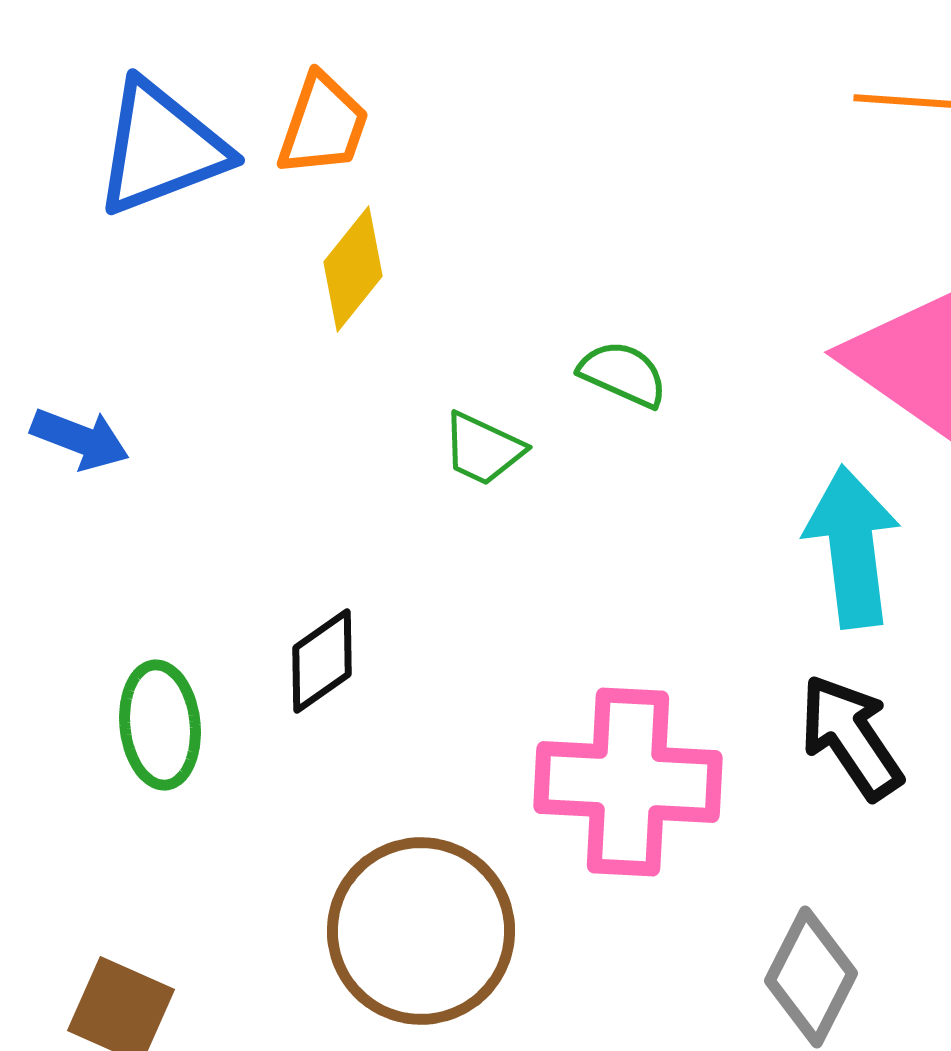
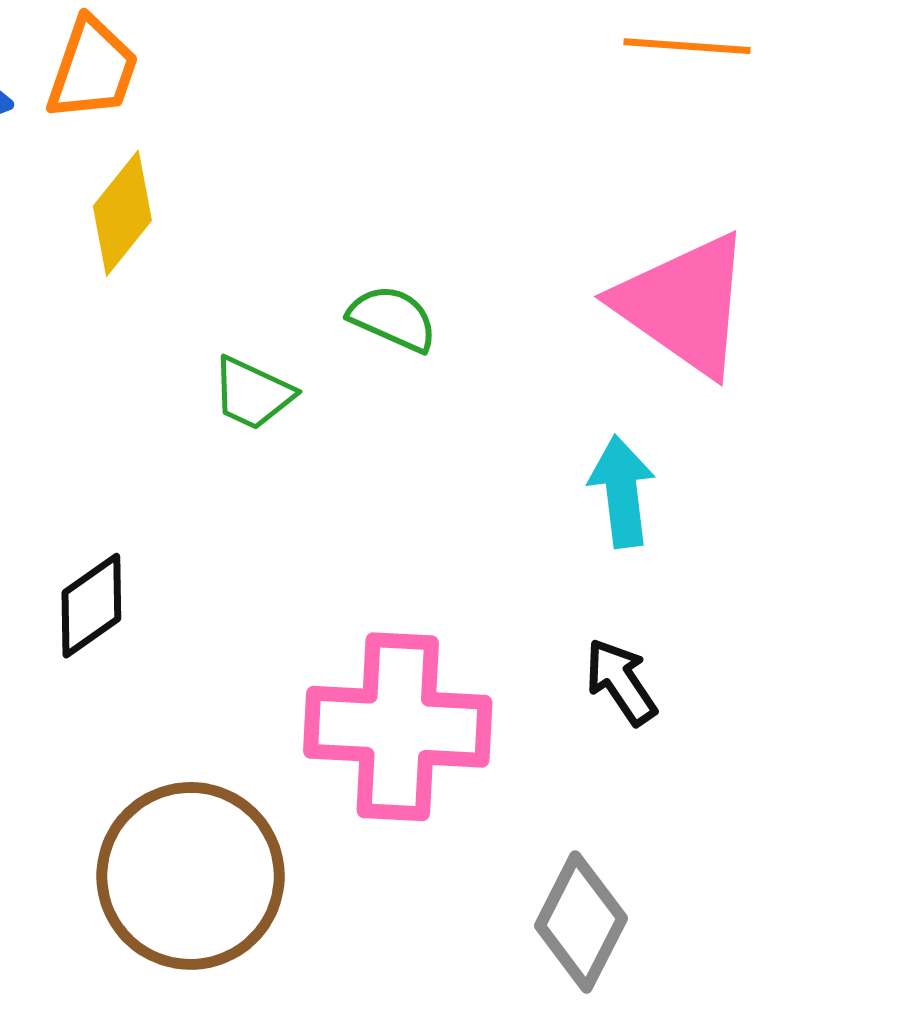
cyan arrow: (852, 547) -> (622, 492), size x0.7
black arrow: (851, 737) -> (621, 682), size x0.7

